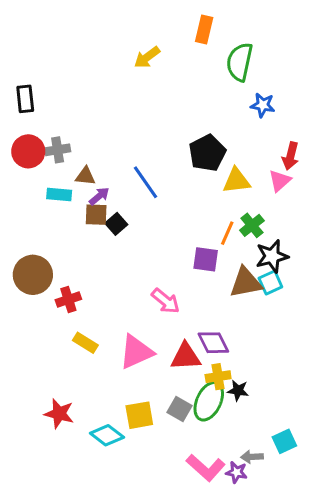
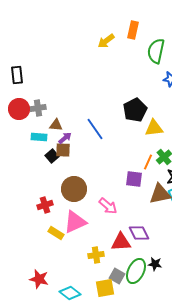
yellow arrow: (147, 57) -> (106, 41), moved
black square: (116, 224) -> (52, 156), moved
brown circle: (33, 275) -> (74, 189), moved
pink triangle: (136, 352) -> (75, 222), moved
yellow cross: (218, 377) -> (96, 255), moved
yellow square: (139, 415) -> (105, 288), moved

